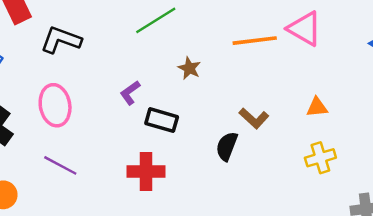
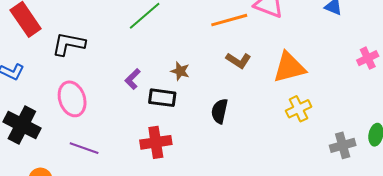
brown star: (189, 68) -> (180, 71), moved
orange triangle: (317, 107) -> (289, 67), size x1.8
brown L-shape: (254, 118) -> (239, 60), moved

